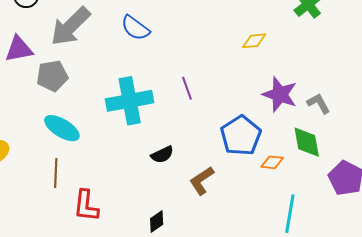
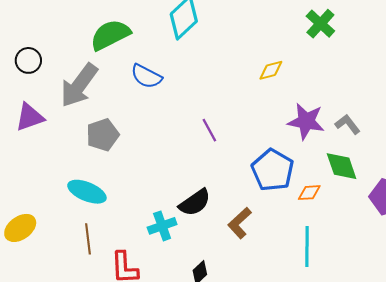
gray pentagon: (52, 76) -> (103, 135), moved
cyan cross: (130, 101) -> (162, 226), moved, size x0.6
black semicircle: (162, 155) -> (195, 203), size x1.4
cyan line: (290, 214) -> (307, 247), moved

